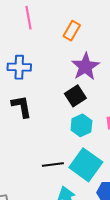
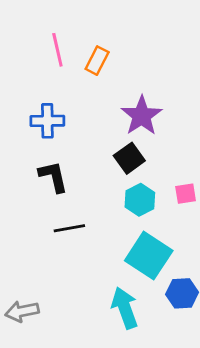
orange rectangle: (72, 31) -> (97, 61), moved
black line: (53, 165) -> (69, 228), moved

